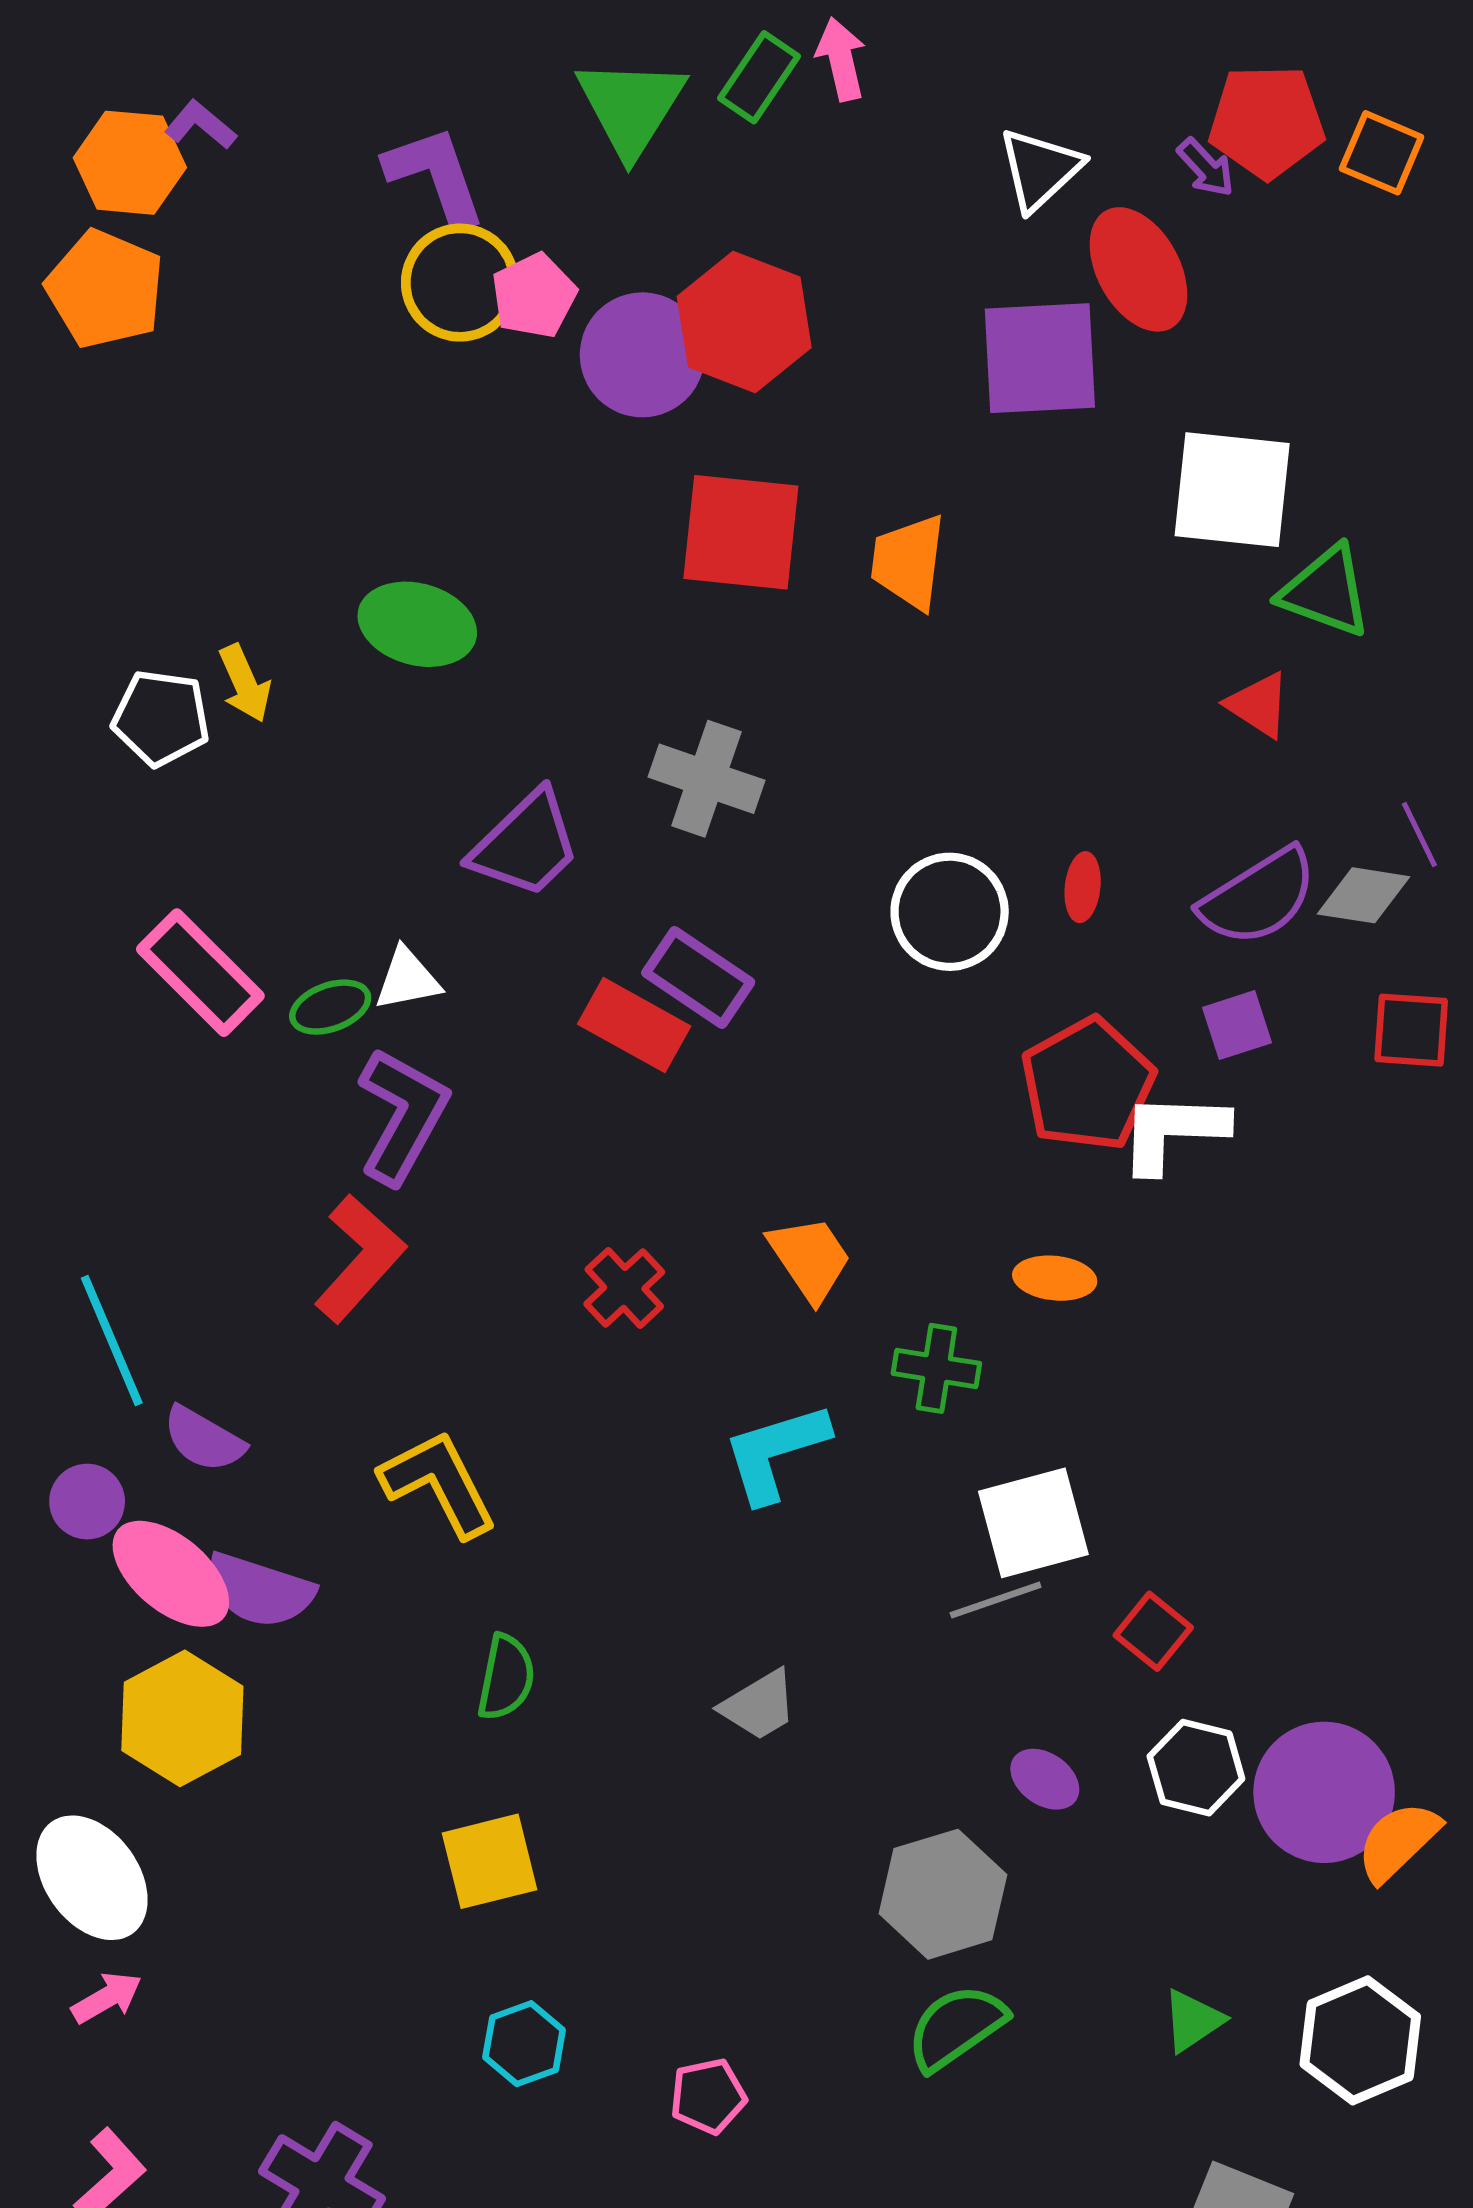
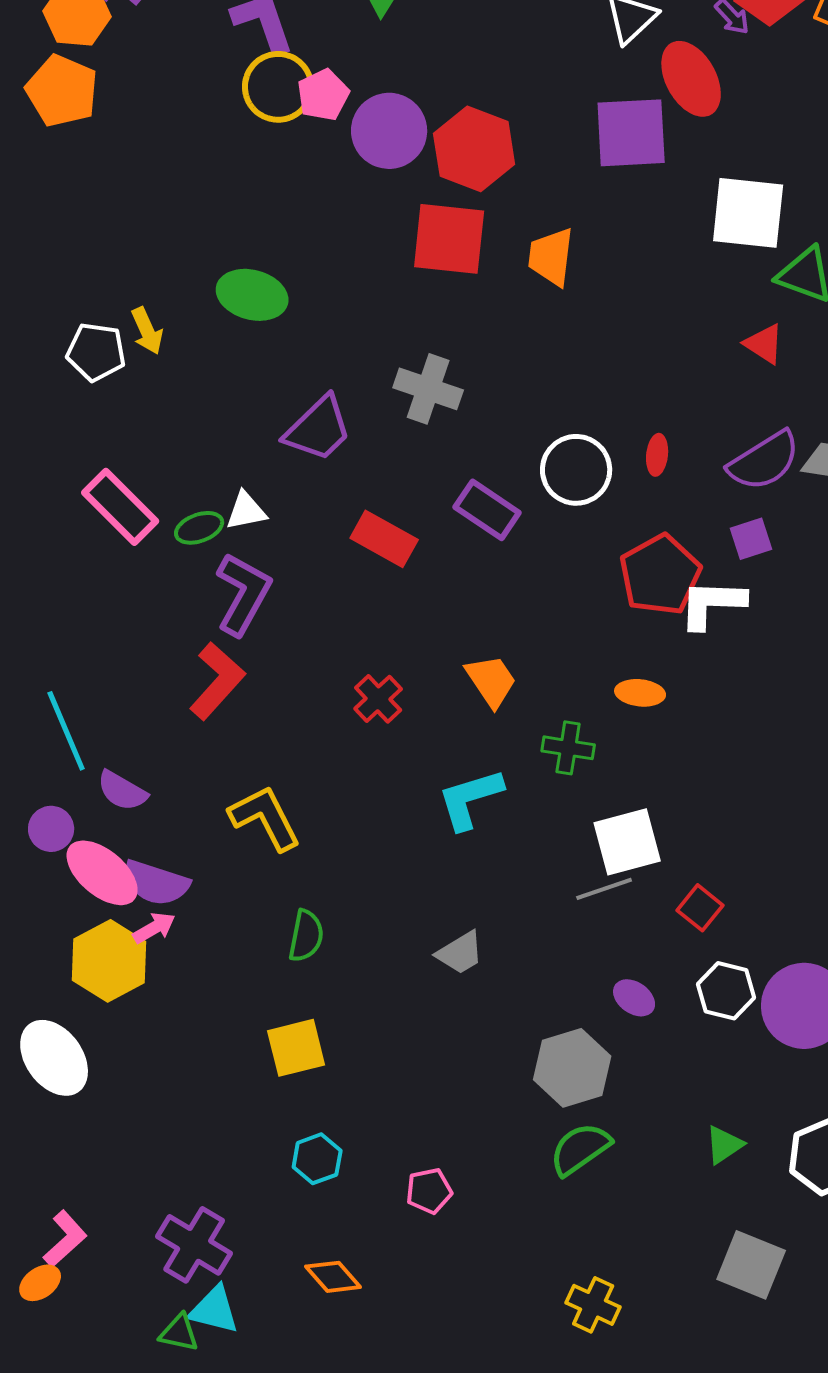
red hexagon: (744, 322) -> (474, 149), moved
purple rectangle: (698, 977) -> (487, 510), moved
pink arrow: (107, 1998) -> (154, 928), moved

